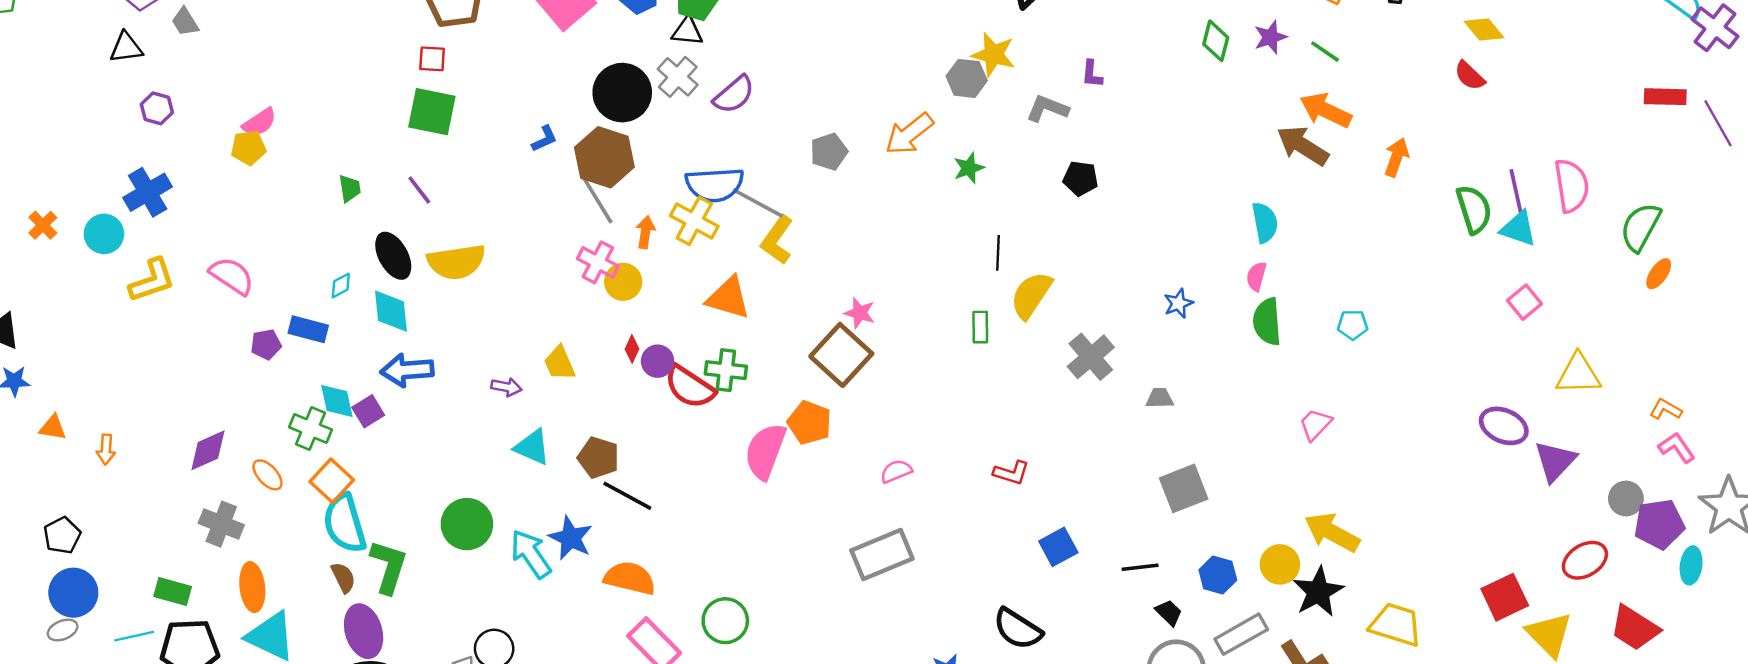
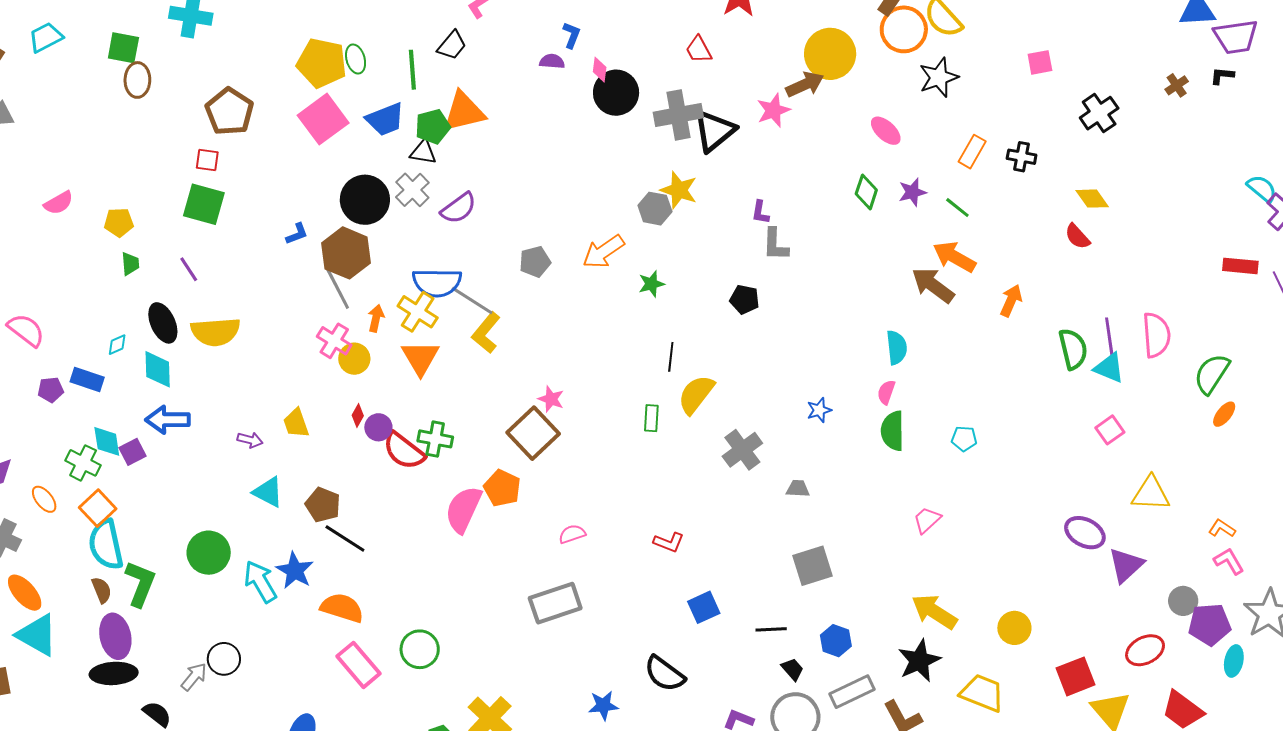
gray L-shape: (1047, 109) -> (775, 244), moved, turned -114
yellow pentagon: (248, 148) -> (119, 222), moved
orange triangle: (728, 298) -> (420, 358), moved, turned 39
yellow circle: (1280, 564) -> (1014, 628), moved
orange ellipse: (252, 587) -> (25, 593), turned -39

